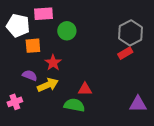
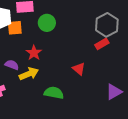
orange square: (33, 46) -> (15, 28), moved
red triangle: (85, 89) -> (79, 69), moved, turned 40
purple triangle: (138, 104) -> (114, 92), turned -30

